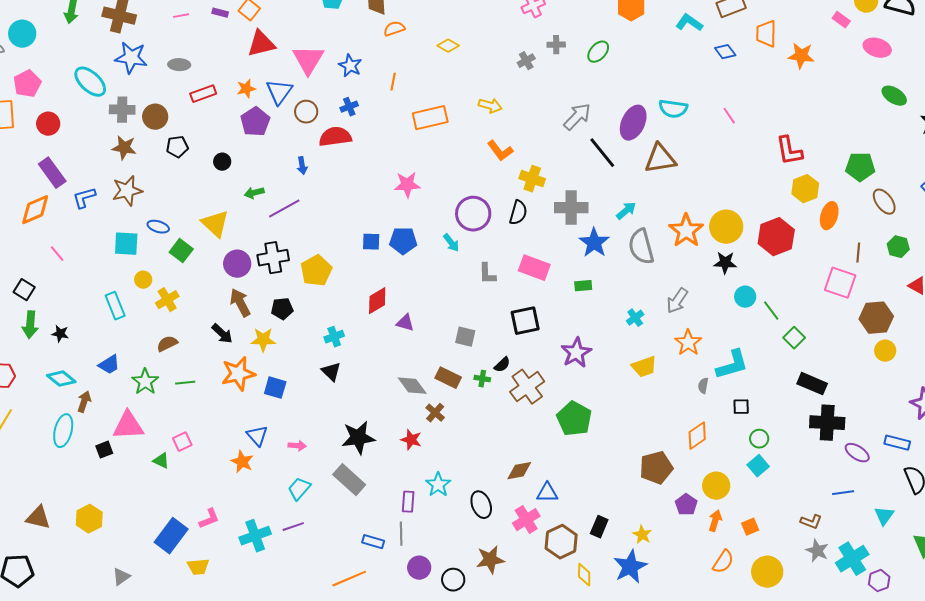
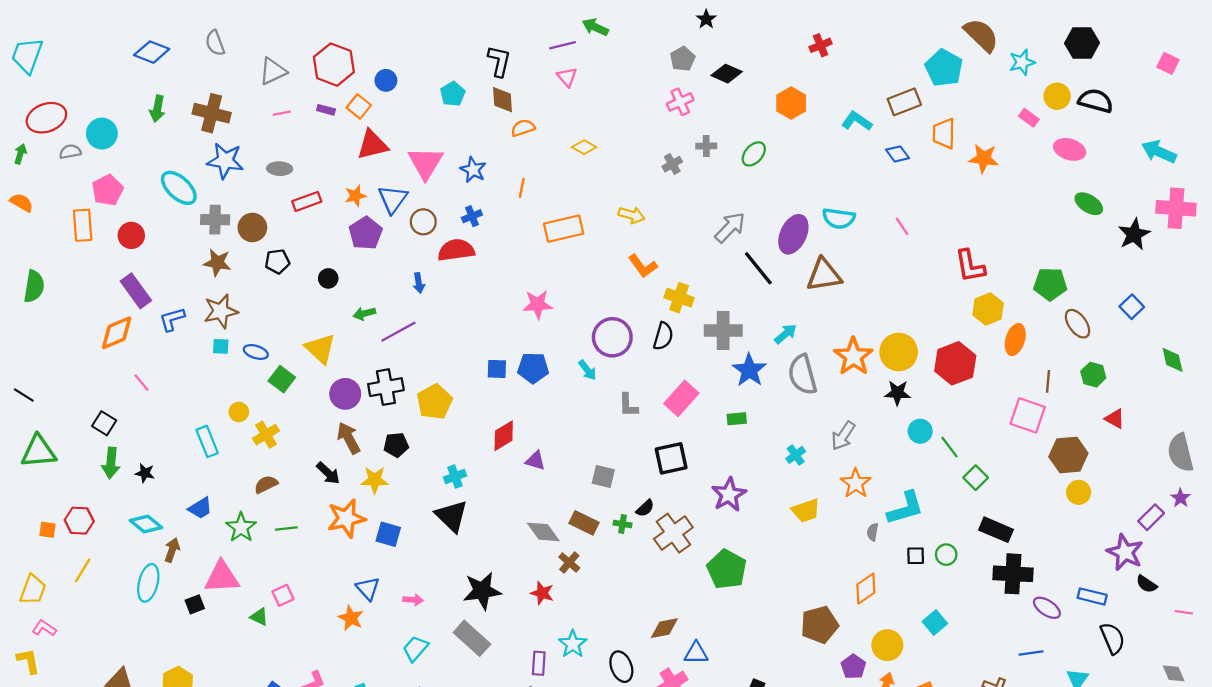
cyan square: (126, 244) -> (221, 346), moved, size x0.6
pink rectangle: (534, 268) -> (681, 398), turned -68
black triangle: (331, 372) -> (452, 516), size x1.5
green circle: (759, 439) -> (946, 555), moved

